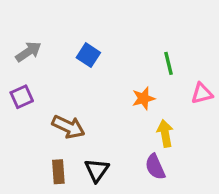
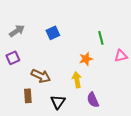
blue square: (88, 55) -> (53, 33), turned 32
yellow arrow: (165, 133) -> (77, 80), moved
brown rectangle: (58, 172) -> (28, 96), moved

